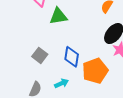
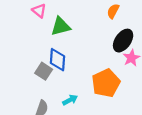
blue diamond: (72, 57) -> (58, 60), moved

